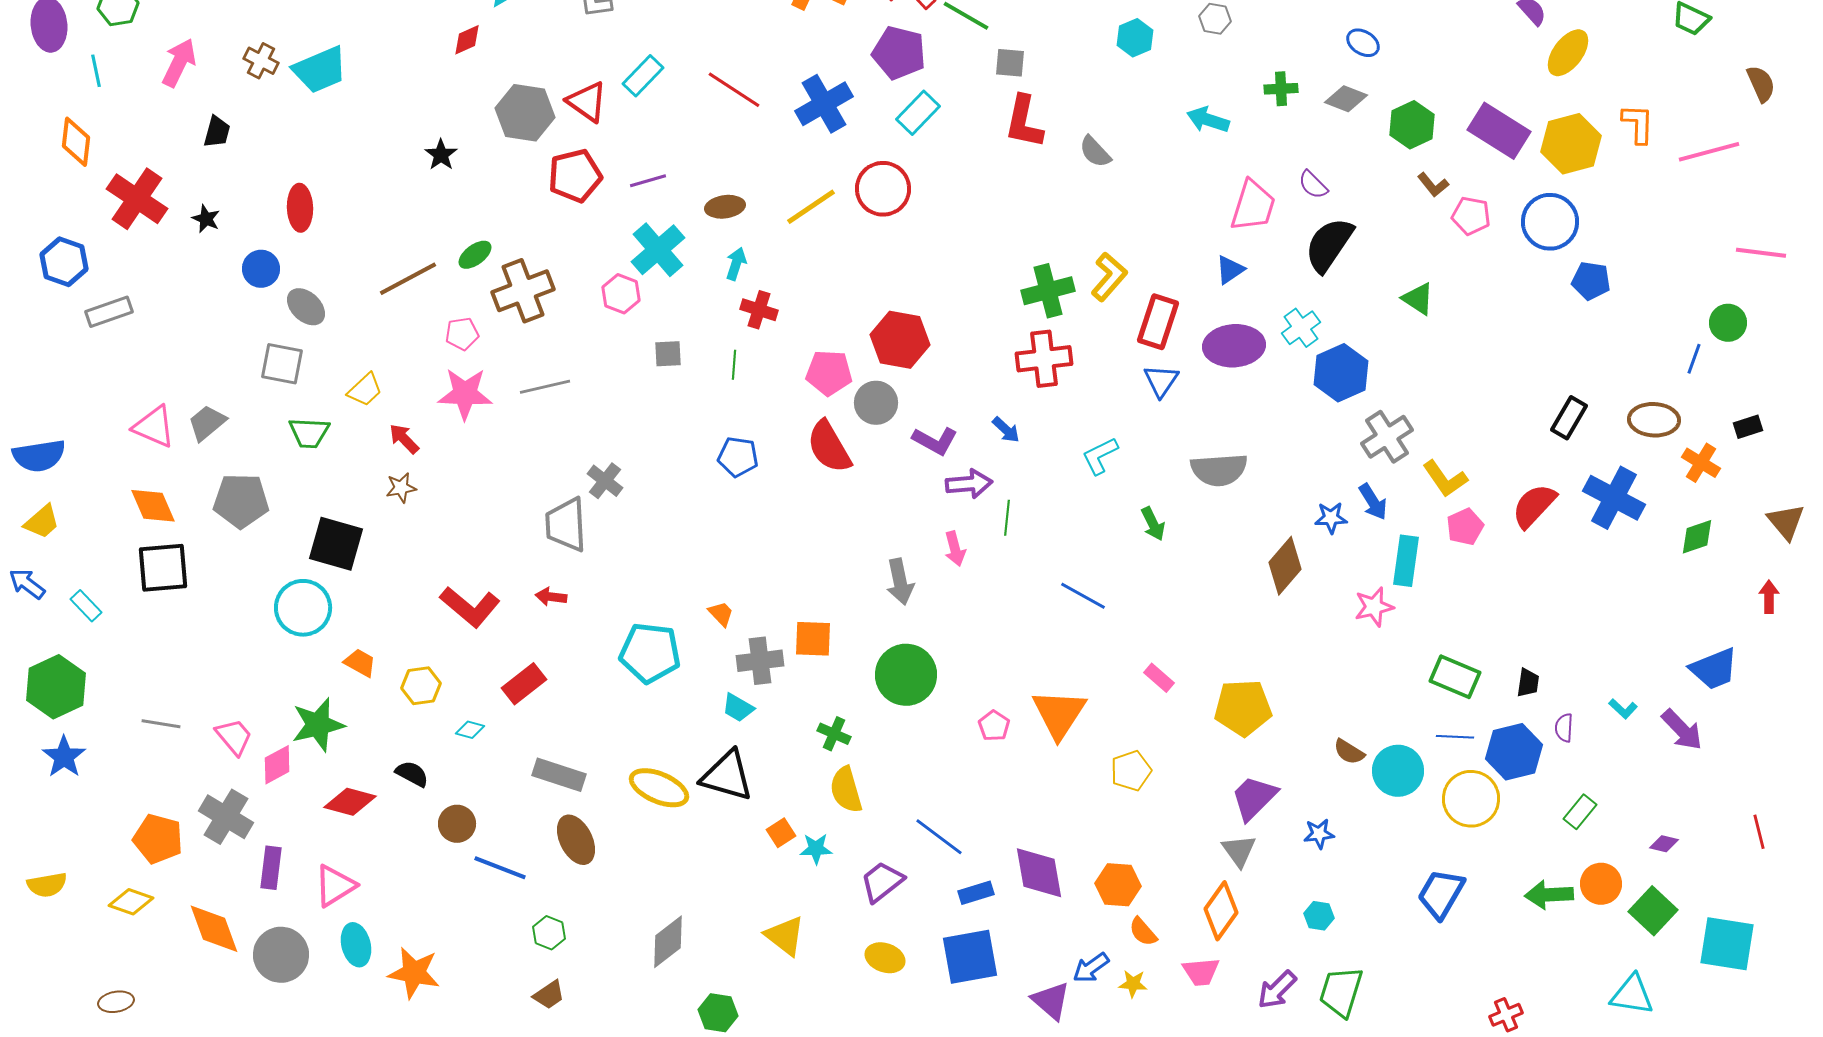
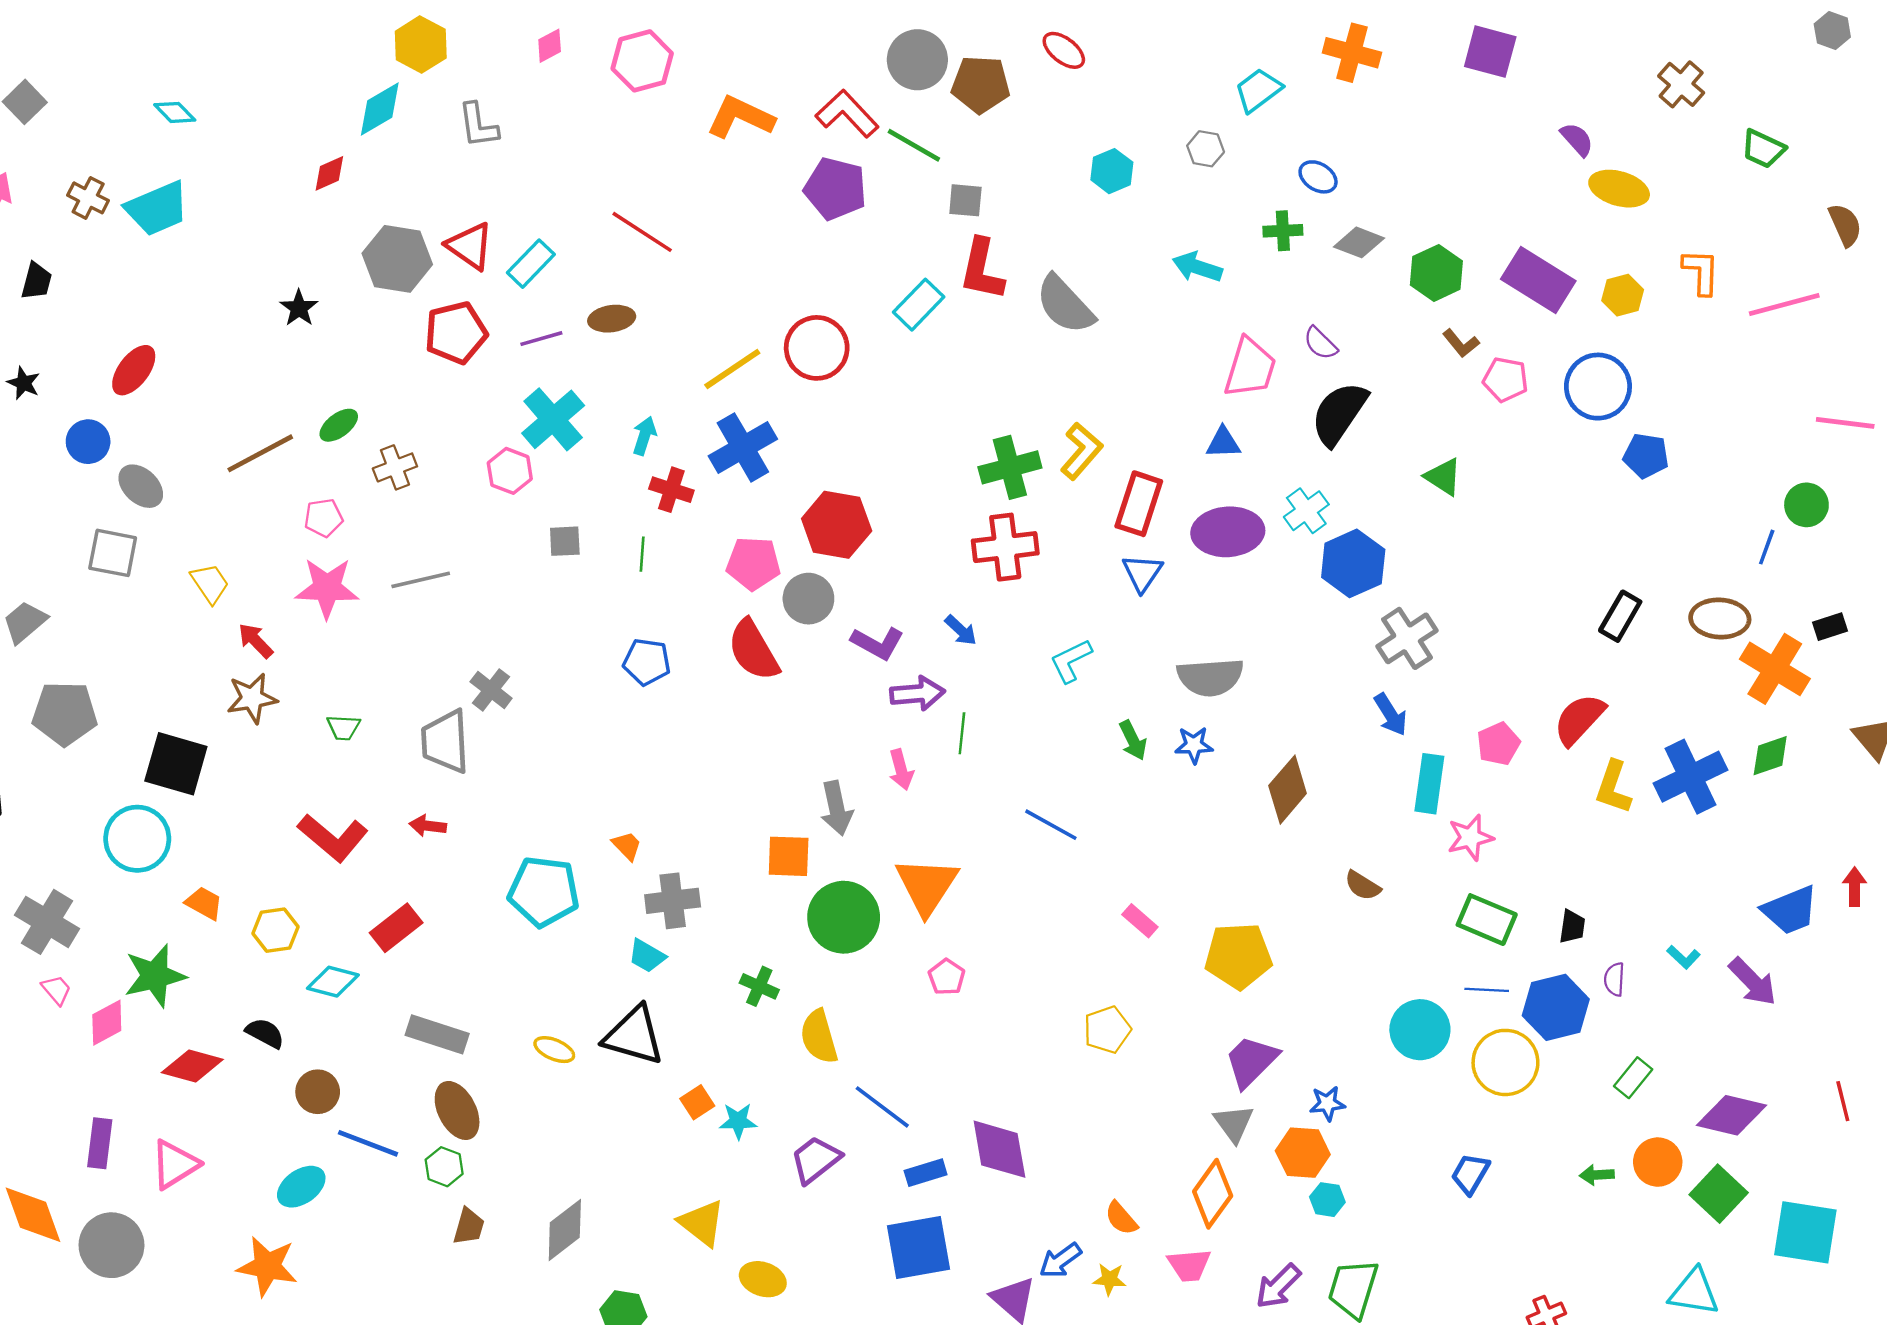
blue ellipse: (1363, 43) -> (1318, 177), moved
yellow ellipse: (1568, 53) -> (1619, 189), turned 69
cyan rectangle: (643, 76) -> (531, 264), moved
blue cross: (824, 104) -> (743, 447), moved
cyan rectangle: (918, 113) -> (919, 305), moved
yellow hexagon: (1571, 144) -> (1623, 295), size x0.6
gray semicircle: (1095, 152) -> (1065, 305), size x1.6
brown ellipse: (725, 207) -> (612, 319), moved
red ellipse: (300, 208) -> (134, 370), turned 39
blue triangle: (1230, 270) -> (1223, 443), turned 32
brown cross: (523, 291) -> (395, 467), size x0.6
yellow trapezoid: (365, 390) -> (210, 583), turned -81
green trapezoid: (309, 433) -> (343, 727), moved, size x0.7
orange cross: (1701, 463) -> (1775, 669), size x1.5
yellow L-shape: (1445, 479) -> (1613, 787), moved, turned 54
brown star: (401, 488) -> (252, 698), size x1.4
blue cross: (1614, 498) -> (1691, 777), moved, turned 36
blue star: (1331, 518) -> (1194, 745), moved
red arrow: (1769, 597) -> (1855, 887), moved
pink star: (1374, 607) -> (1470, 838), moved
orange square: (813, 639) -> (789, 856), moved
orange triangle: (1059, 714) -> (927, 886), moved
cyan diamond: (470, 730) -> (333, 982), size x1.5
pink trapezoid: (234, 737) -> (56, 990), size x0.7
brown semicircle: (1349, 752) -> (1363, 886), moved
yellow ellipse: (659, 788) -> (554, 1050), size x0.6
yellow semicircle: (846, 790) -> (819, 1037), moved
gray cross: (226, 817) -> (47, 922), moved
purple diamond: (1664, 844) -> (1732, 1115), size x2.0
orange hexagon: (1118, 885) -> (1303, 1153), moved
blue trapezoid: (1441, 894) -> (1470, 1174), size x0.7
green arrow: (1549, 895) -> (1597, 1175), size x0.6
green hexagon: (549, 933) -> (444, 1167), moved
cyan ellipse: (356, 945) -> (301, 1187), moved, turned 69
yellow ellipse: (885, 958) -> (763, 1279), moved
brown trapezoid: (549, 995) -> (469, 1226), moved, turned -40

